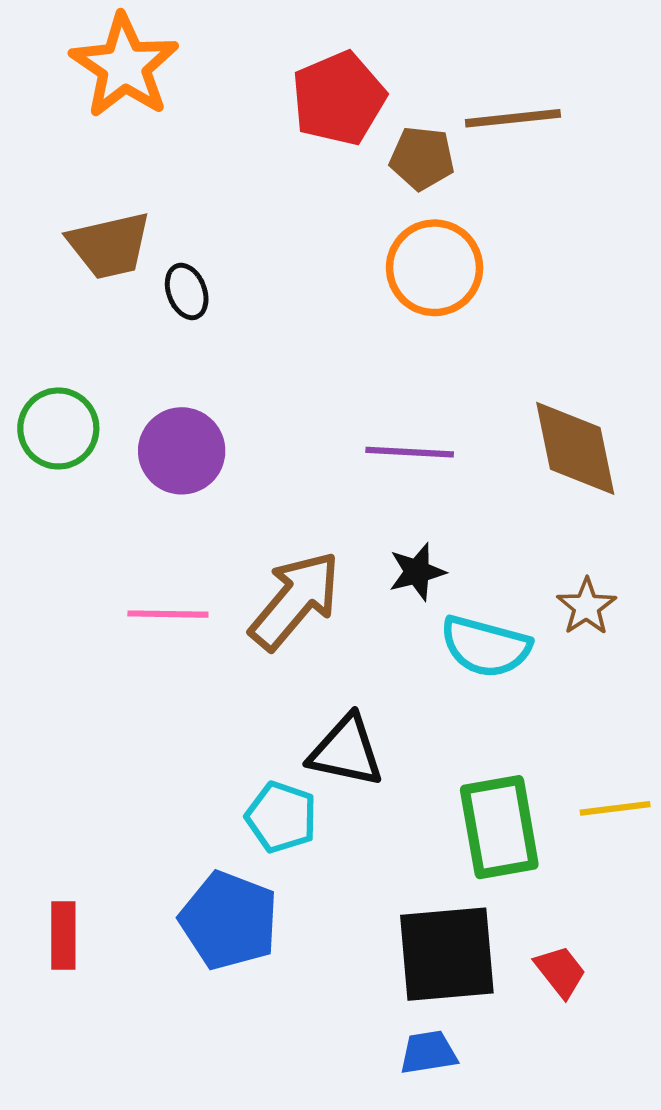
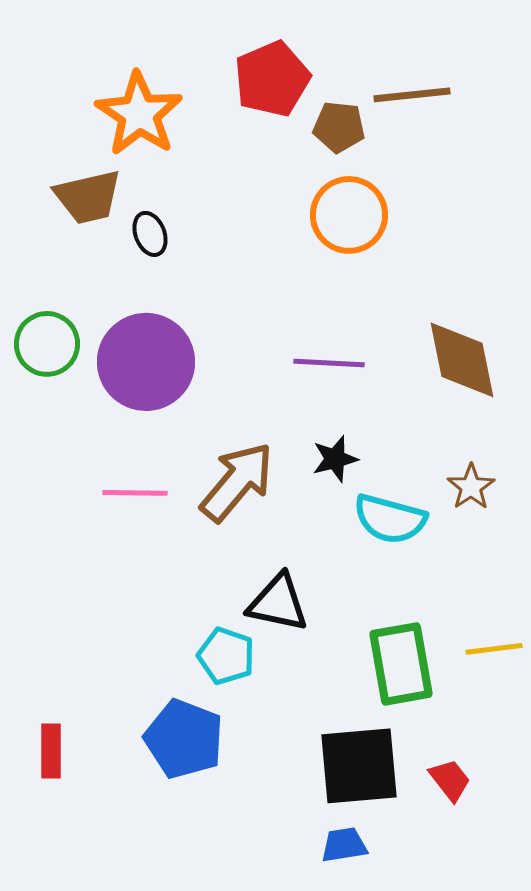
orange star: (124, 66) -> (139, 114), moved
purple circle: (182, 451) -> (146, 362), size x1.4

